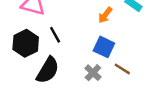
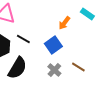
black line: (55, 35) -> (23, 39), turned -32
blue square: (104, 47) -> (53, 45), moved, turned 30

